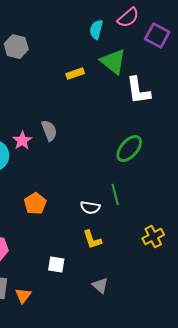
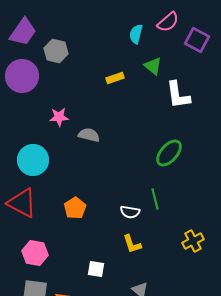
green triangle: (113, 62) -> (153, 66), size x0.7
gray semicircle: (49, 131) -> (89, 135), turned -55
pink star: (22, 141) -> (59, 117), moved, turned 30

